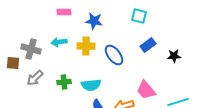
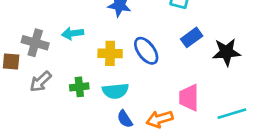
yellow cross: (86, 46) -> (110, 53), moved
black star: (174, 56) -> (226, 52), size x1.5
pink trapezoid: (146, 90) -> (189, 98), turned 40

